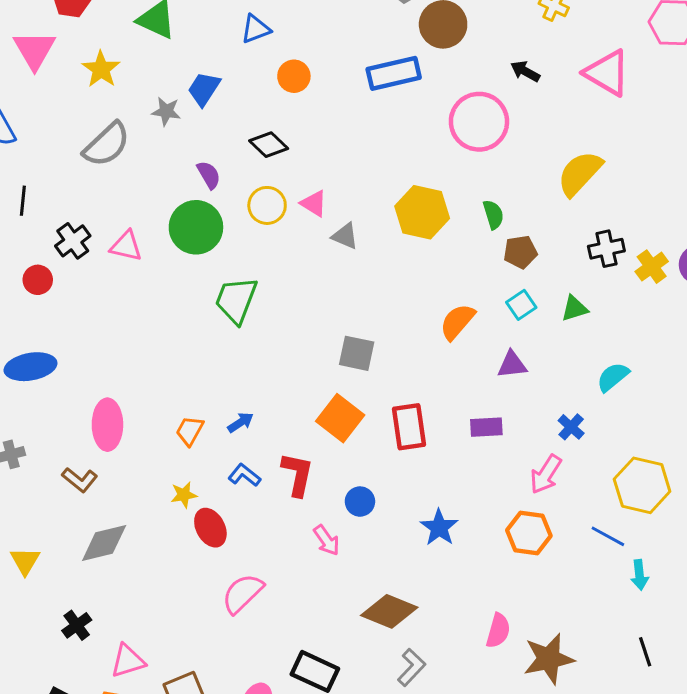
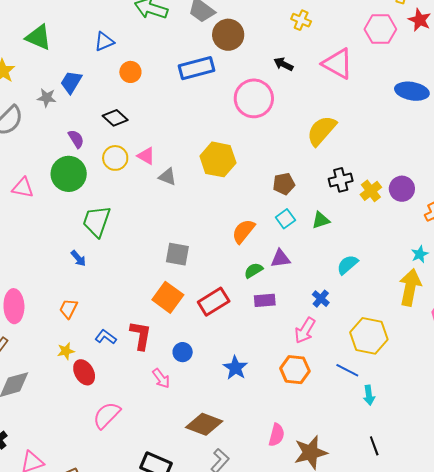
green semicircle: (493, 215) -> (254, 270), moved, turned -102
blue arrow: (241, 422) -> (78, 258), moved, turned 84
red rectangle: (409, 427) -> (214, 302), turned 68

